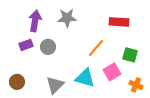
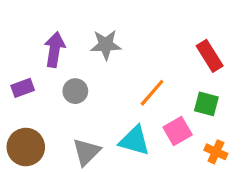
red rectangle: (119, 22) -> (210, 56), moved, turned 54
purple rectangle: (26, 45) -> (23, 88), moved
brown circle: (17, 82) -> (26, 147), size x1.5

